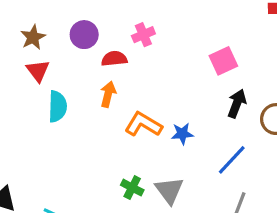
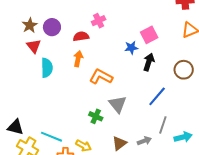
purple circle: (84, 35) -> (52, 27), moved
black arrow: (237, 104) -> (149, 62), moved
blue star: (182, 134) -> (131, 48), moved
gray triangle: (169, 190) -> (118, 104), moved

